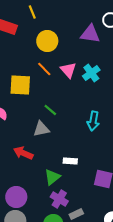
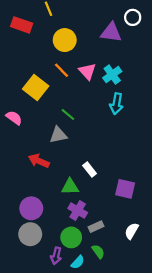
yellow square: (20, 85) -> (36, 88), turned 35
cyan arrow: (93, 121) -> (116, 104), moved
white rectangle: (70, 161) -> (90, 169), turned 48
green triangle: (52, 177) -> (70, 187), turned 36

